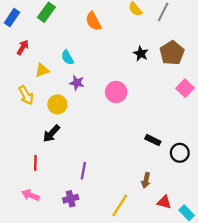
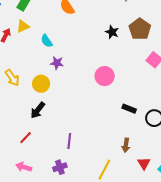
yellow triangle: (42, 70) -> (23, 26), moved
pink circle: (116, 92) -> (105, 76), moved
red line: (35, 163) -> (26, 138), turned 48
red triangle: (164, 202) -> (144, 163), turned 48

